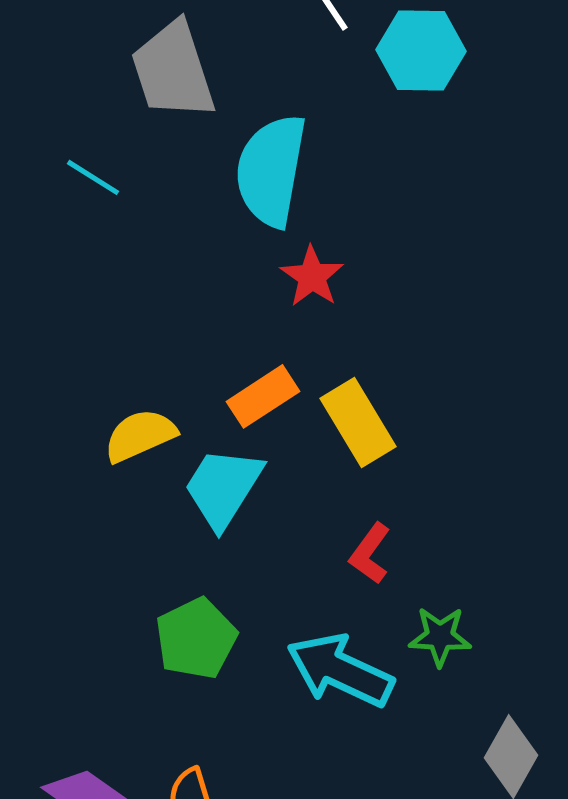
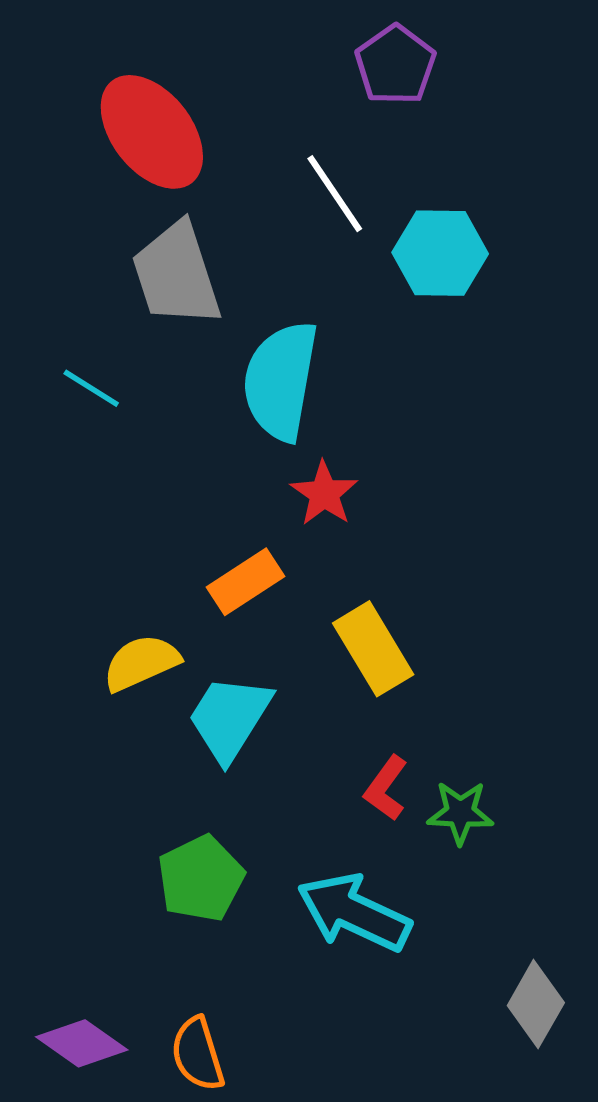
orange rectangle: (263, 396) -> (245, 582), moved
green star: (440, 636) -> (460, 813), moved

